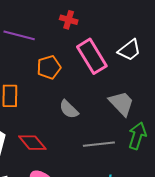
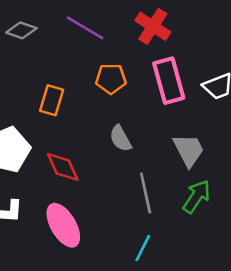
red cross: (69, 20) -> (153, 26), size x1.5
gray line: (99, 144) -> (146, 193), turned 68

